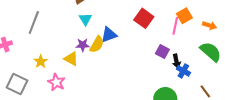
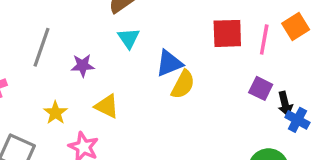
red square: (144, 18) -> (227, 33), turned -36
pink line: (175, 26) -> (264, 39), moved
yellow semicircle: (97, 44) -> (183, 85), moved
purple star: (83, 45) -> (83, 65), moved

